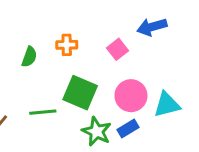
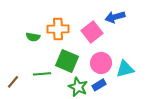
orange cross: (67, 45) -> (58, 29), size x1.5
pink square: (118, 49) -> (92, 32), size x1.5
green semicircle: (29, 57) -> (33, 37), turned 80

